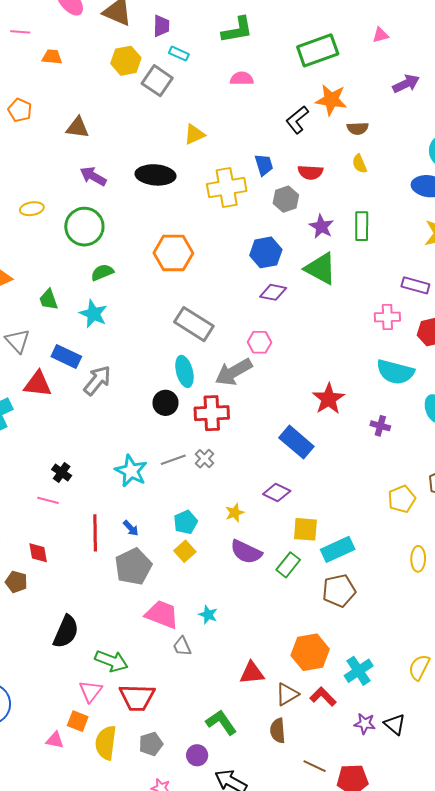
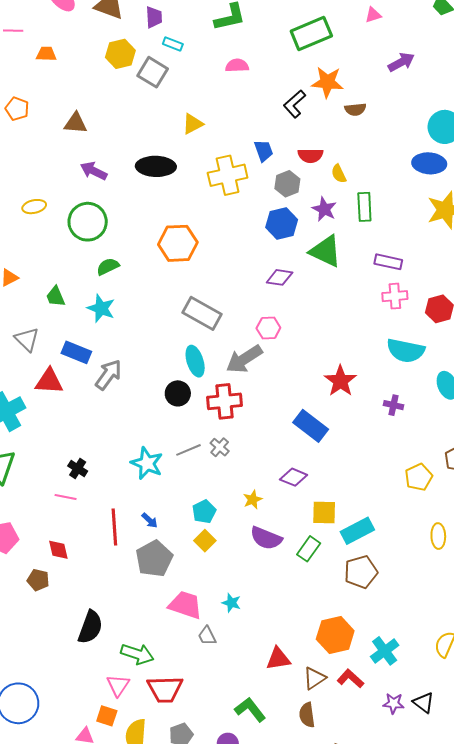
yellow semicircle: (359, 164) -> (339, 174), moved
blue hexagon: (266, 252) -> (282, 223), moved
purple rectangle: (415, 285) -> (388, 262), moved

